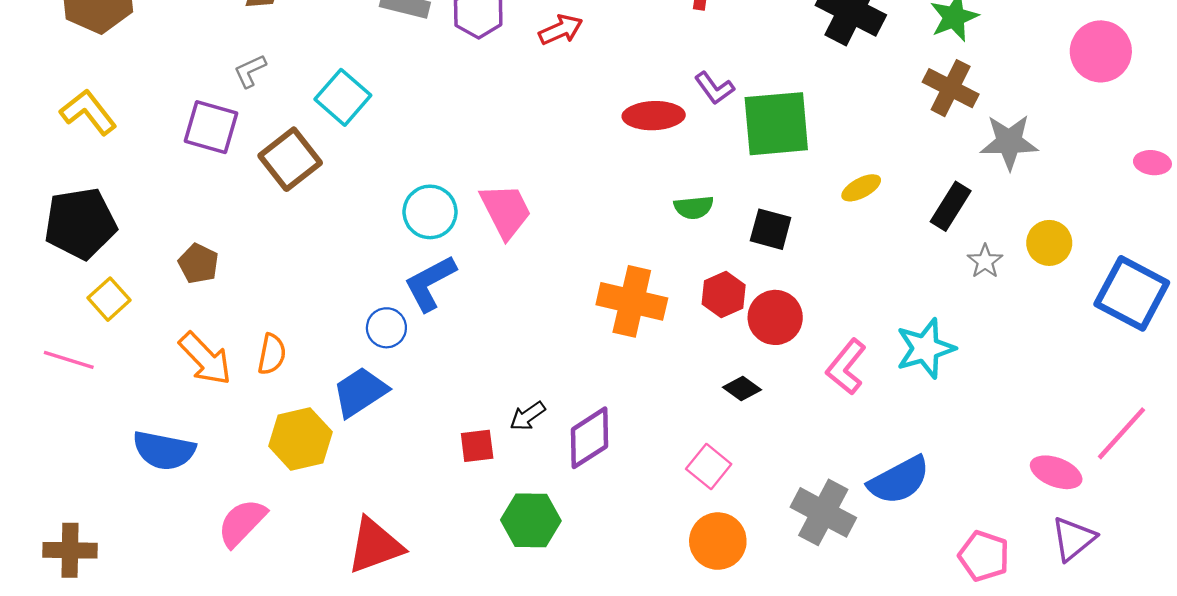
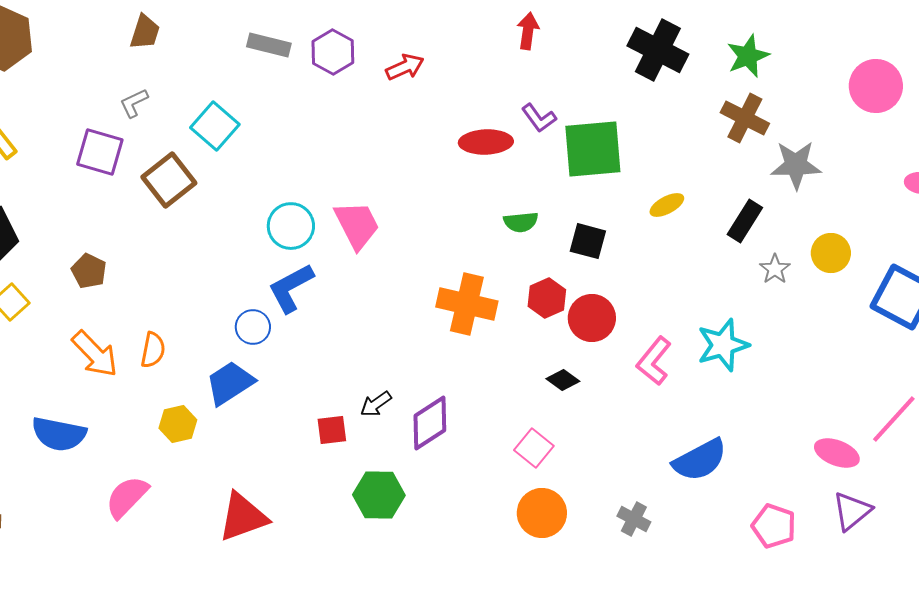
yellow hexagon: (300, 439) -> (178, 424), size x0.7
gray cross: (823, 512) -> (634, 519), moved, size x0.6

